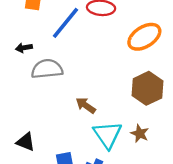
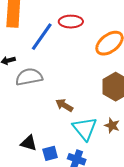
black triangle: (26, 142) -> (29, 143), moved

